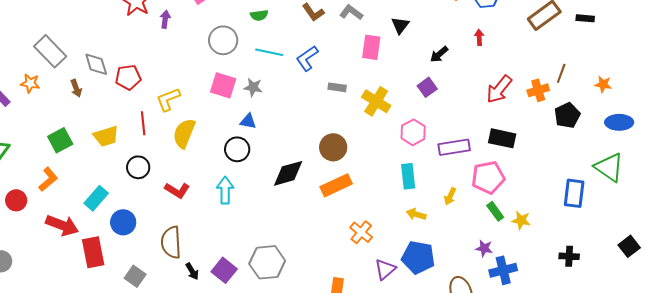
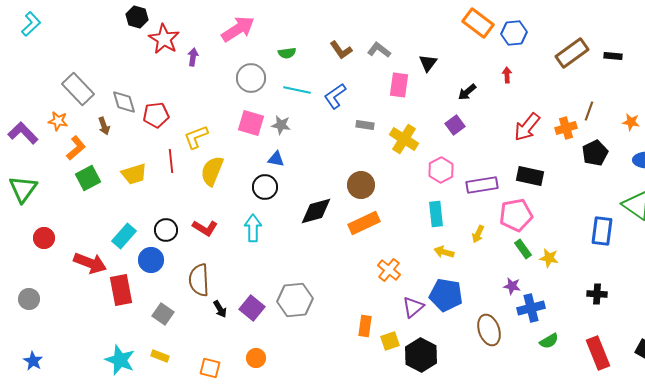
black circle: (138, 167) -> (166, 230), moved
orange L-shape: (48, 179) -> (76, 148), moved

